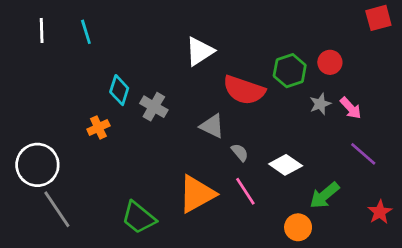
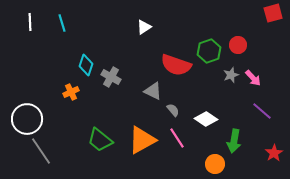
white triangle: (200, 51) -> (144, 27), moved, size x0.7
green arrow: (324, 195) -> (234, 141), turned -40
green trapezoid: (139, 218) -> (100, 140), moved

